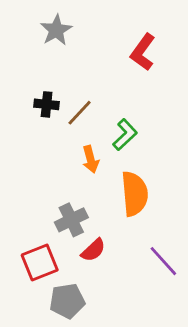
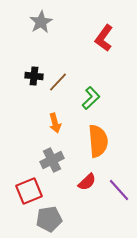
orange arrow: (91, 159) -> (55, 123), moved
red semicircle: (93, 250) -> (87, 182), moved

